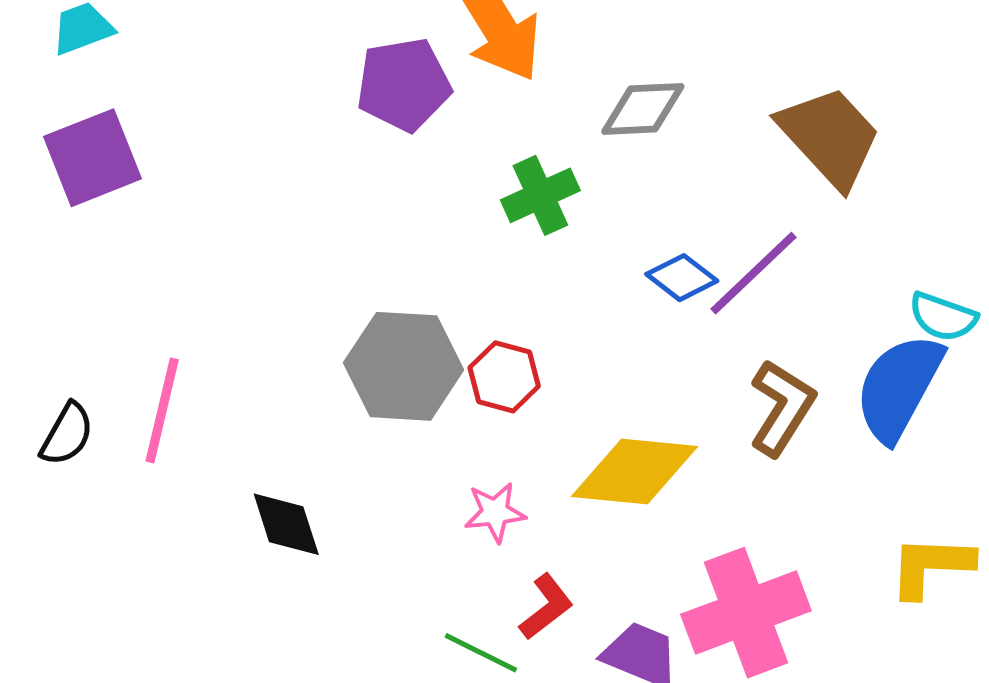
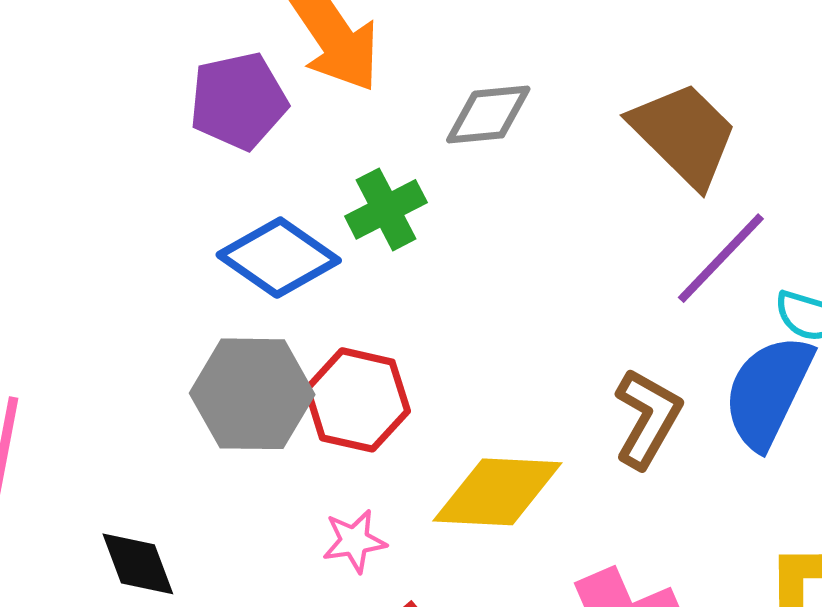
purple line: (753, 273) -> (721, 258), moved
blue diamond: (682, 278) -> (279, 258), moved, size x1.6
red hexagon: (504, 377) -> (357, 400), size x1.4

